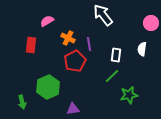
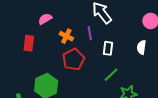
purple line: (89, 44) -> (90, 33), moved
white rectangle: (116, 55) -> (108, 48), moved

